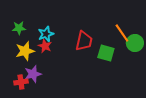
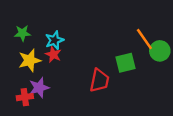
red trapezoid: (84, 41) -> (99, 80), moved
green square: (106, 53) -> (125, 63), turned -30

